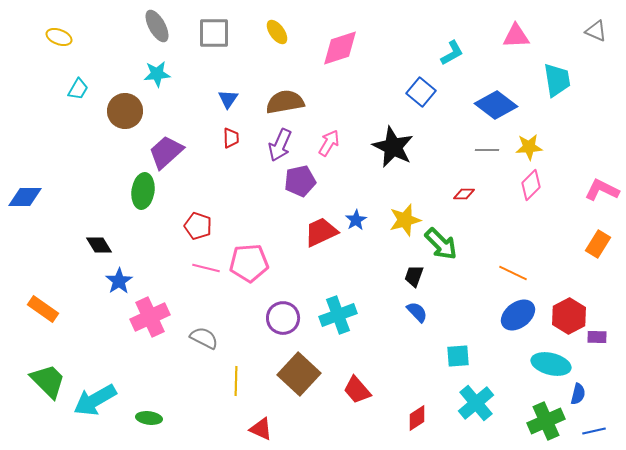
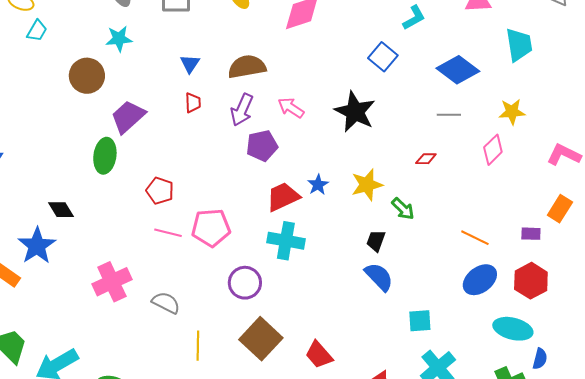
cyan trapezoid: (78, 89) -> (37, 31), moved
pink arrow: (329, 143) -> (291, 108), turned -88
yellow star: (529, 147) -> (512, 112), moved
green arrow: (441, 244) -> (403, 209), size x0.7
blue star: (119, 281) -> (37, 246), moved, size x1.4
blue semicircle: (417, 312) -> (379, 277), size x1.4
cyan cross: (338, 315) -> (286, 241), moved, turned 30
purple rectangle: (597, 337) -> (531, 234), moved

